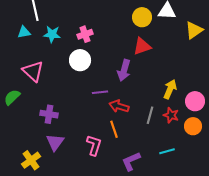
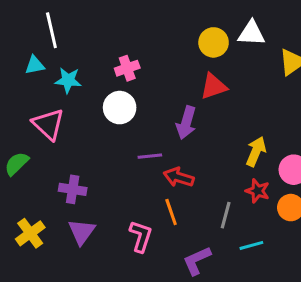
cyan star: (52, 34) -> (68, 80), moved
gray line: (150, 115) -> (226, 215), moved
yellow cross: (31, 160) -> (30, 233), moved

